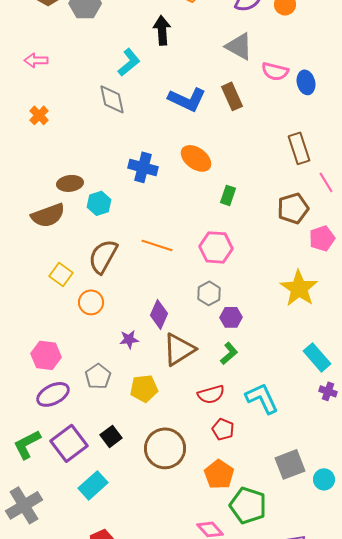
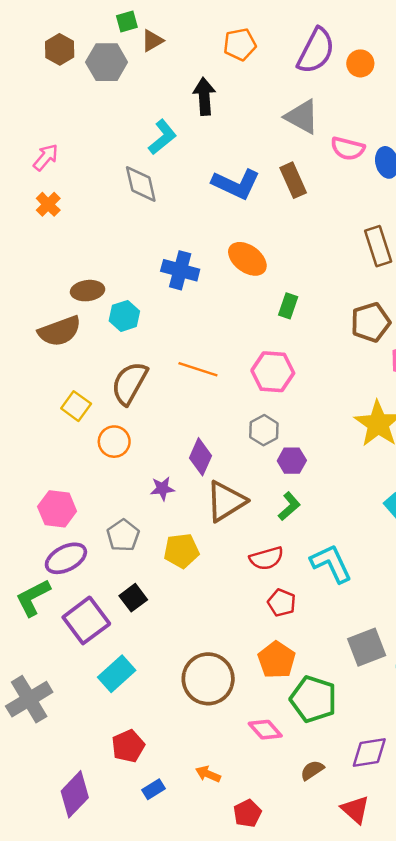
pink arrow: (36, 60) -> (46, 157), moved, turned 130
black square: (111, 436) -> (133, 598), moved
green L-shape: (27, 444) -> (33, 598), moved
brown circle: (165, 448) -> (208, 679), moved

